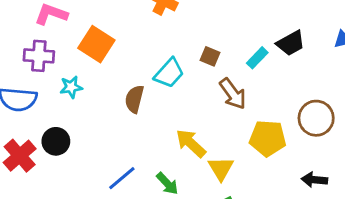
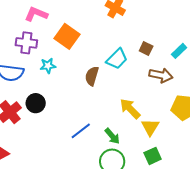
brown arrow: (233, 94) -> (161, 75), turned -45

